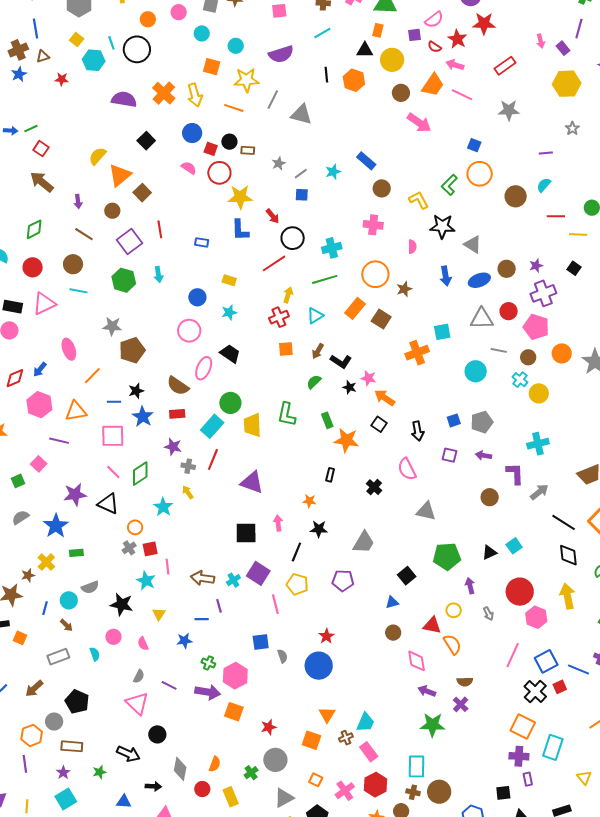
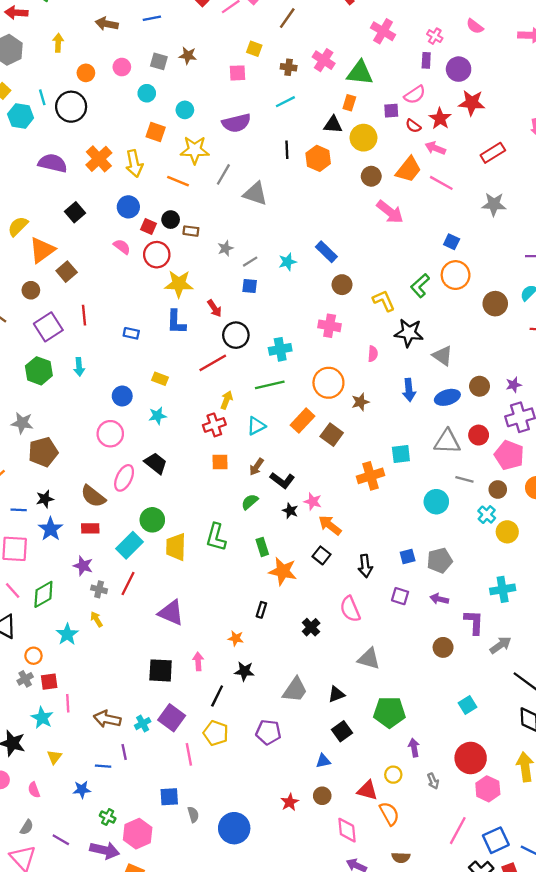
black triangle: (489, 552) -> (336, 694), moved
red star: (327, 636) -> (290, 802), moved

